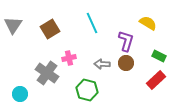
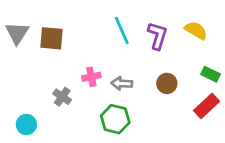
brown square: (50, 29) -> (52, 38), moved, turned 36
purple L-shape: (126, 41) -> (158, 36), moved
gray arrow: (102, 64) -> (122, 83), moved
gray cross: (47, 73) -> (62, 97), size x0.6

